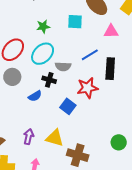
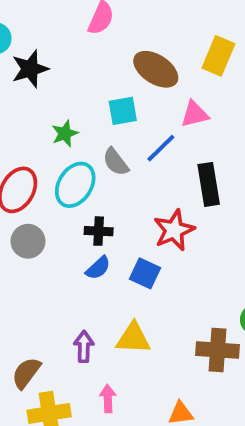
blue line: (90, 55) -> (161, 148), moved
gray semicircle: (63, 66) -> (116, 162), moved, turned 63
blue semicircle: (35, 96) -> (98, 268), moved
brown cross: (78, 155) -> (218, 350), moved

